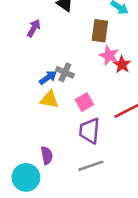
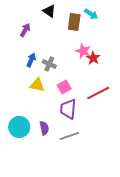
brown rectangle: (100, 31) -> (74, 22), moved
blue arrow: (48, 77) -> (31, 60), moved, turned -32
purple semicircle: (47, 155) -> (44, 128), moved
cyan circle: (26, 177) -> (19, 127), moved

